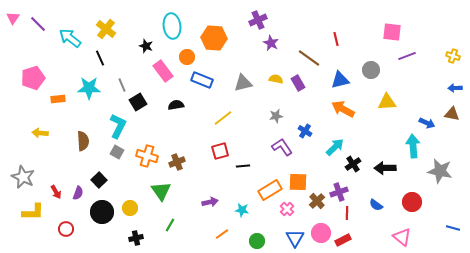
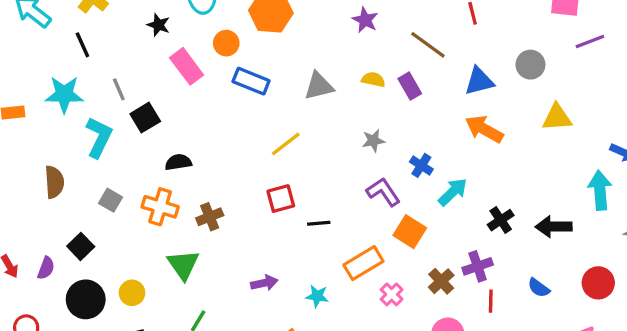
black semicircle: (176, 105) -> (178, 162), moved
cyan L-shape: (118, 126) -> (99, 137), moved
cyan arrow: (335, 147) -> (453, 192), moved
orange square: (298, 182) -> (410, 232), moved, turned 30

